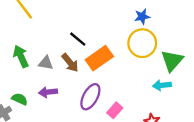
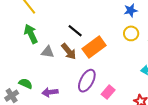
yellow circle: (142, 43) -> (131, 33), size x0.6
green arrow: (21, 56) -> (31, 34), moved
purple arrow: (48, 92) -> (50, 92), moved

